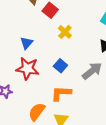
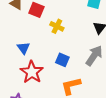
red star: (27, 69) -> (32, 72), turned -30

